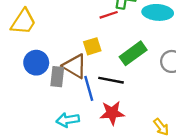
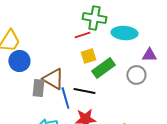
yellow square: (92, 46) -> (88, 56), moved
blue circle: (36, 63) -> (19, 61), moved

